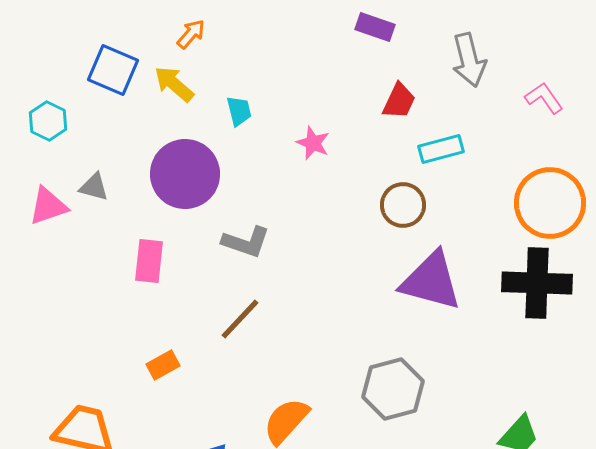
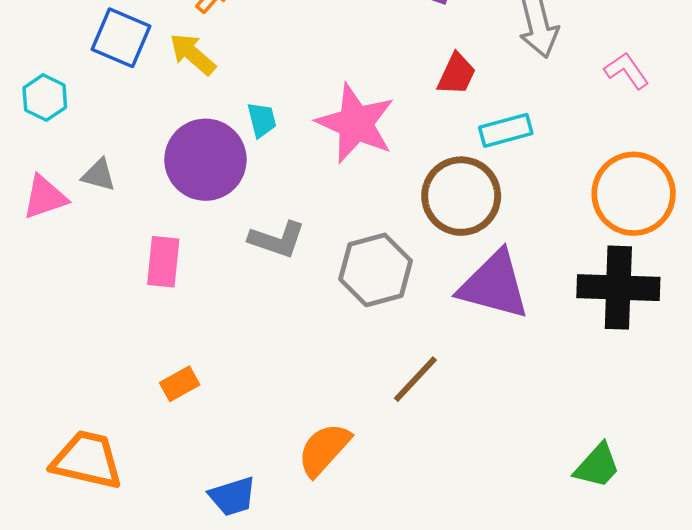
cyan trapezoid: (239, 111) -> (262, 120), moved
pink star: (313, 143) -> (356, 123), size x2.0
brown circle: (403, 205) -> (461, 196), size x1.5
brown line: (240, 319) -> (415, 379), moved
gray hexagon: (393, 389) -> (376, 270), moved

